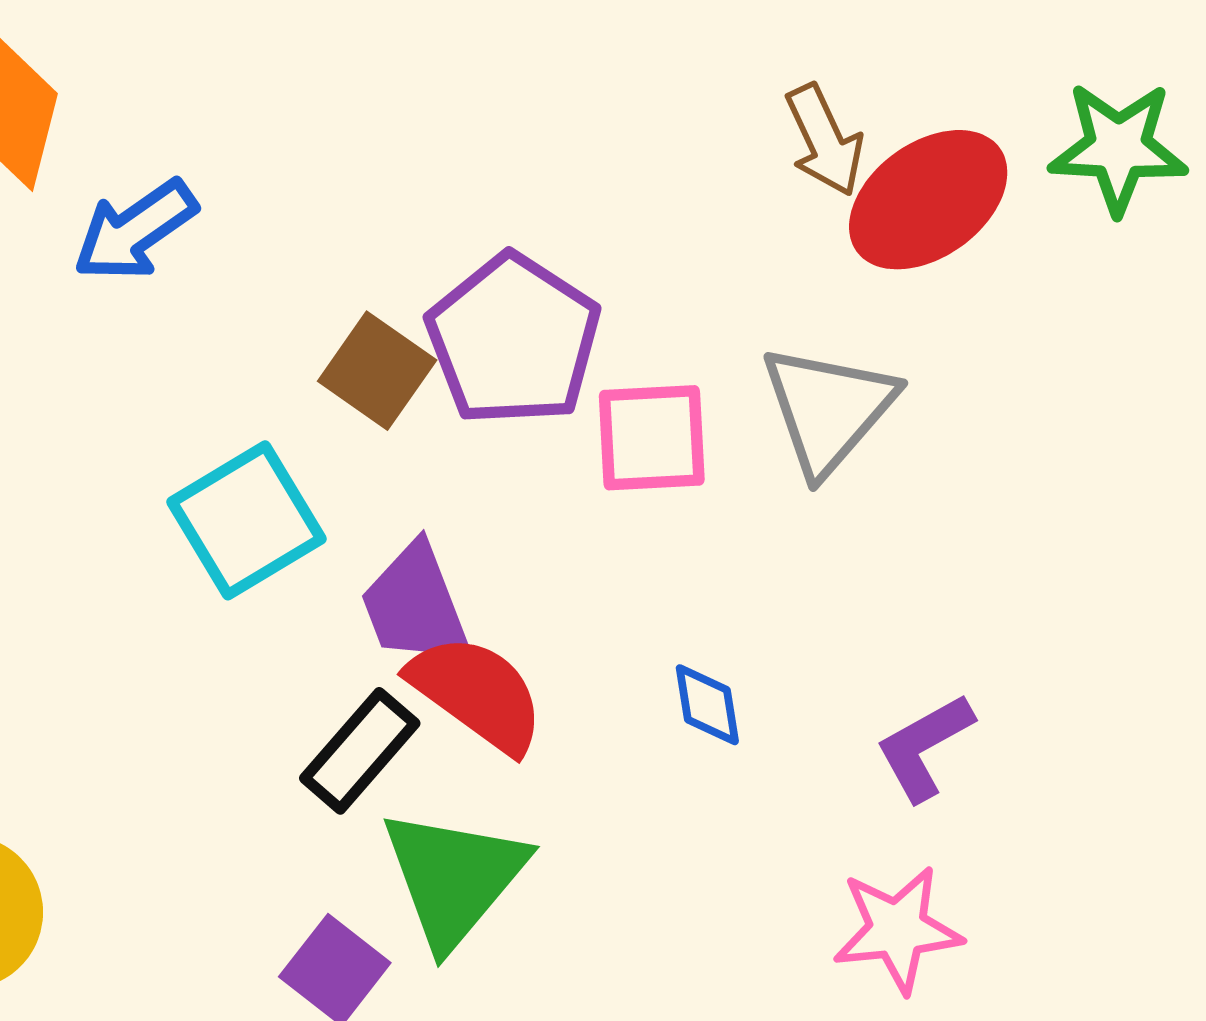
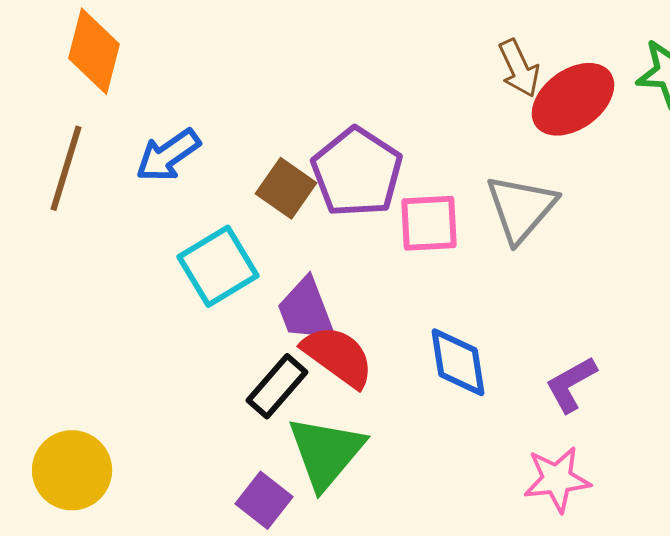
blue arrow: (135, 230) -> (168, 155), moved
blue diamond: (707, 705) -> (458, 362), size x1.6

